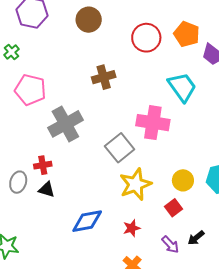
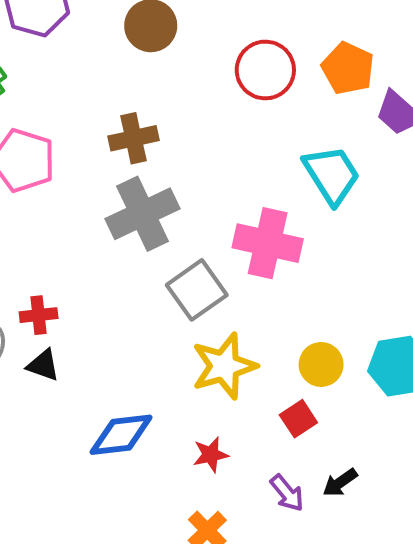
brown cross: (104, 77) -> (133, 138), moved
gray cross: (65, 124) -> (143, 214), moved

